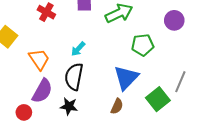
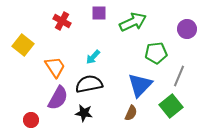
black semicircle: (74, 77) -> (89, 84), turned 68
gray line: (180, 82) -> (179, 76), moved
red circle: (24, 112) -> (31, 120), moved

